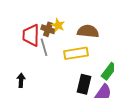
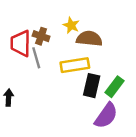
yellow star: (58, 25) -> (71, 25), moved
black rectangle: (84, 84) -> (92, 86), moved

